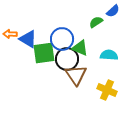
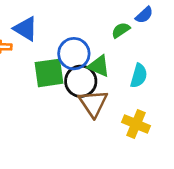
blue triangle: (28, 39) -> (26, 29), moved
cyan semicircle: (109, 55) -> (139, 76), turned 102

